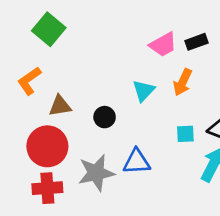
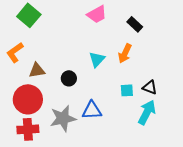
black rectangle: (197, 42) -> (135, 24), turned 63
pink trapezoid: (163, 45) -> (97, 14), moved

